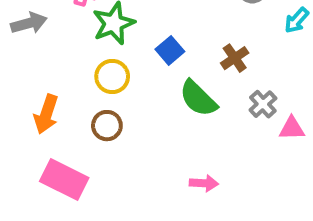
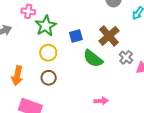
blue square: (170, 50) -> (76, 36), turned 32
brown cross: (235, 58) -> (109, 36), size x1.5

